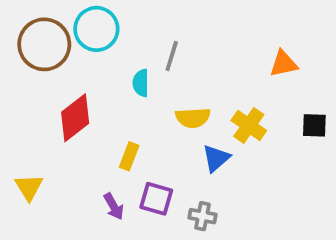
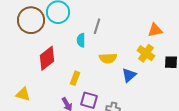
yellow cross: (249, 125) -> (146, 53), moved
blue triangle: (216, 158) -> (129, 75), moved
yellow triangle: (29, 187) -> (23, 94), turned -42

